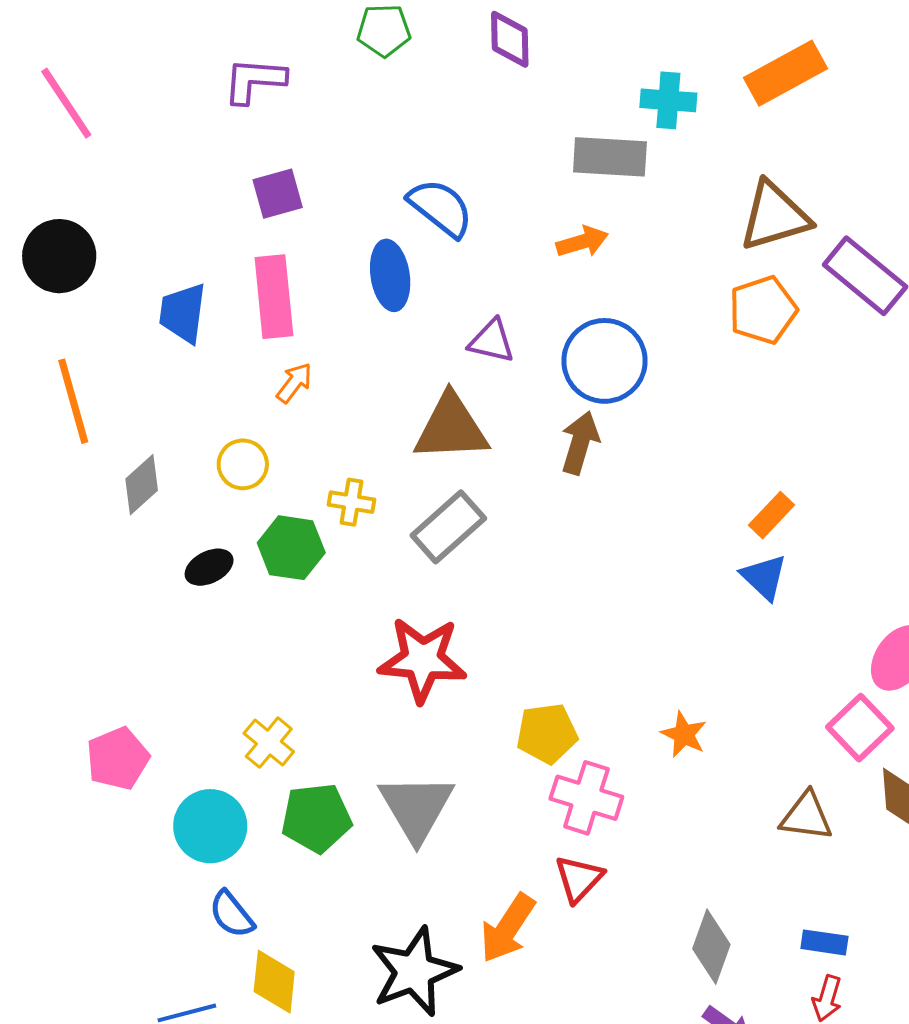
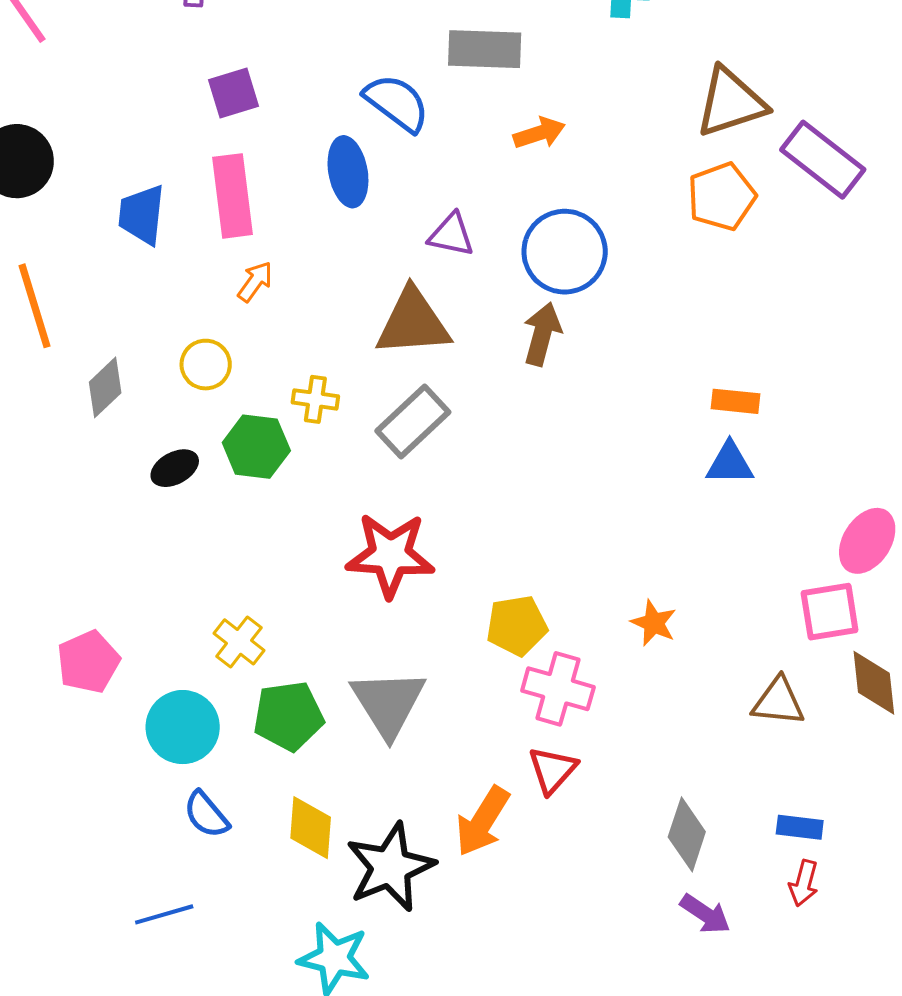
gray rectangle: (610, 157) -> (485, 49), moved
orange rectangle: (771, 515) -> (735, 401), turned 54
blue triangle: (764, 577) -> (730, 463), turned -42
pink square: (860, 728) -> (830, 612), turned 36
yellow diamond: (274, 982) -> (311, 828), moved

